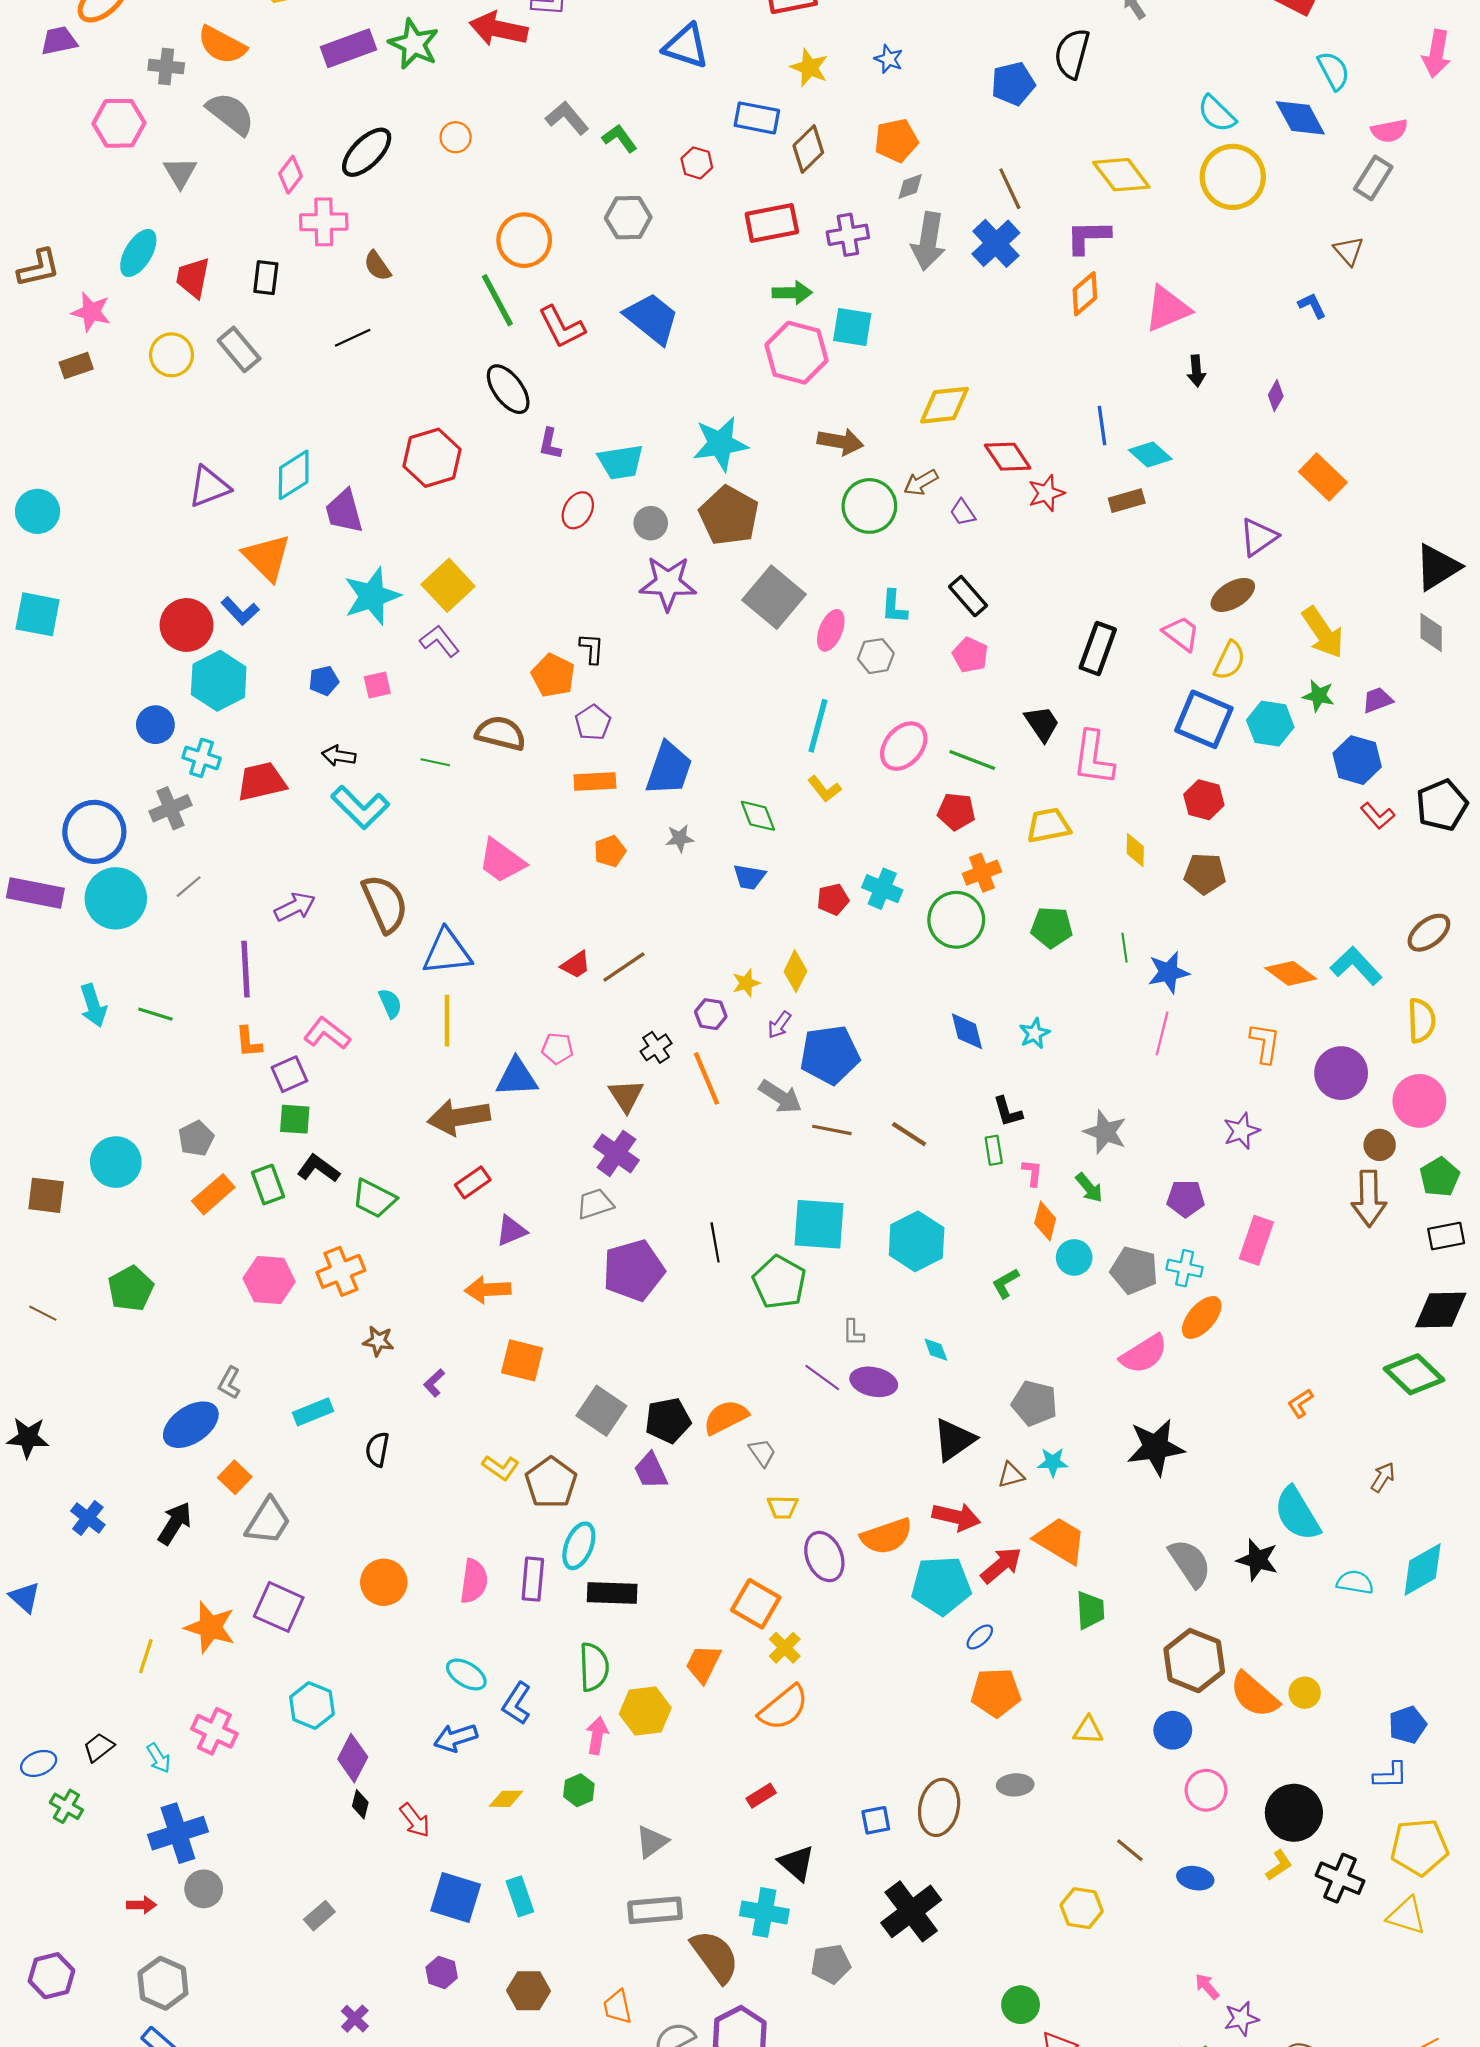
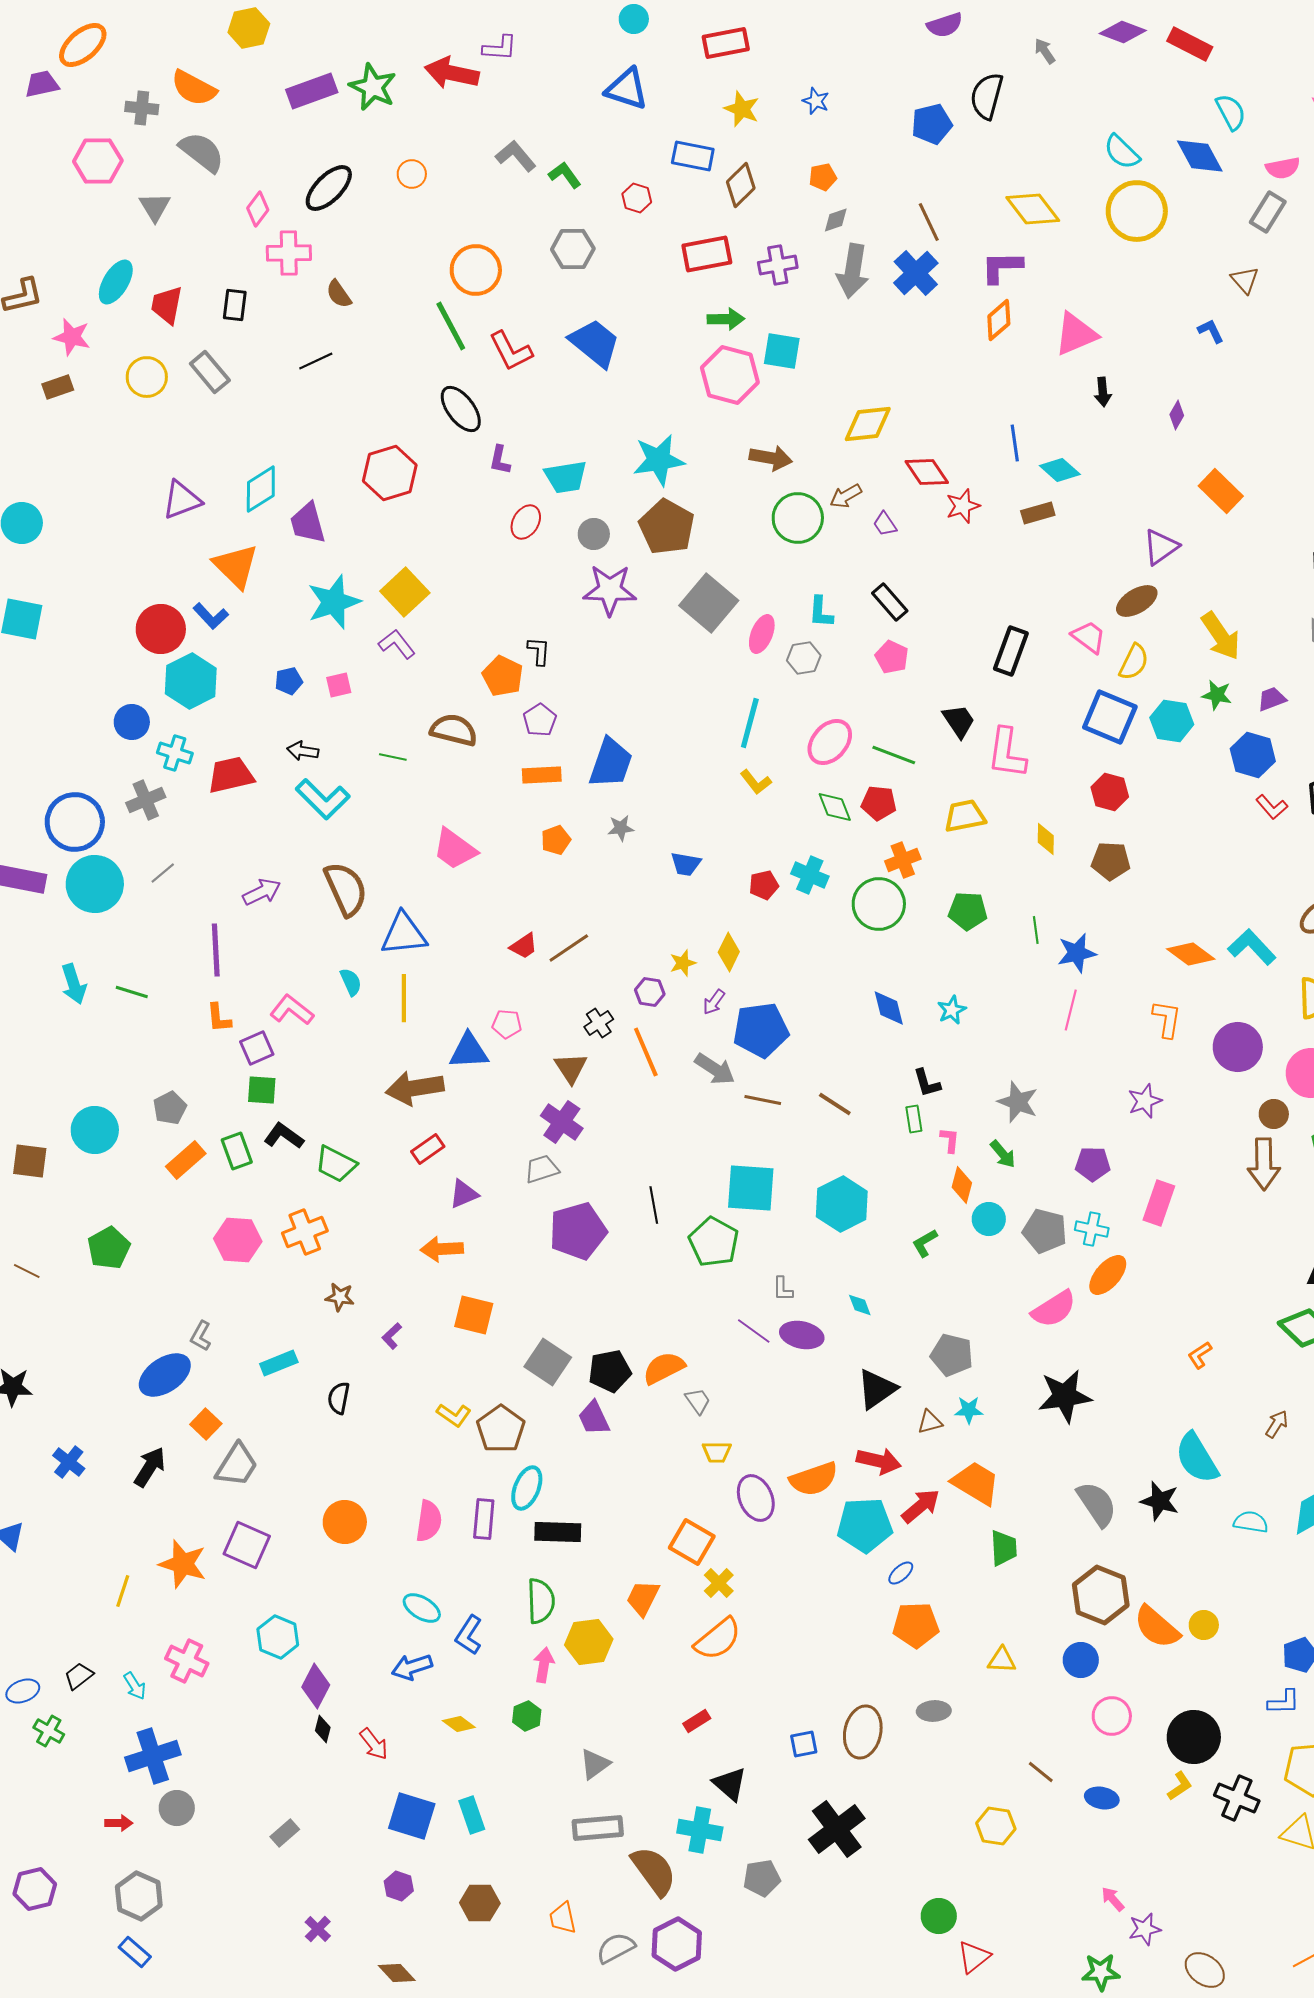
orange pentagon: (896, 140) -> (823, 177), size x0.7
green diamond: (758, 816) -> (835, 807), moved
yellow diamond: (506, 1799) -> (459, 1724), turned 36

